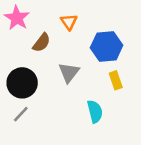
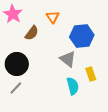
gray triangle: (69, 72) -> (68, 59), moved, turned -30
yellow rectangle: (116, 80) -> (91, 74), moved

